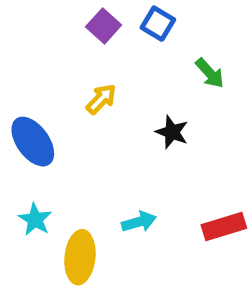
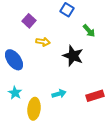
purple square: (104, 26) -> (29, 21), moved
yellow arrow: (101, 99) -> (43, 42), turned 56
black star: (172, 132) -> (73, 56), size x1.5

